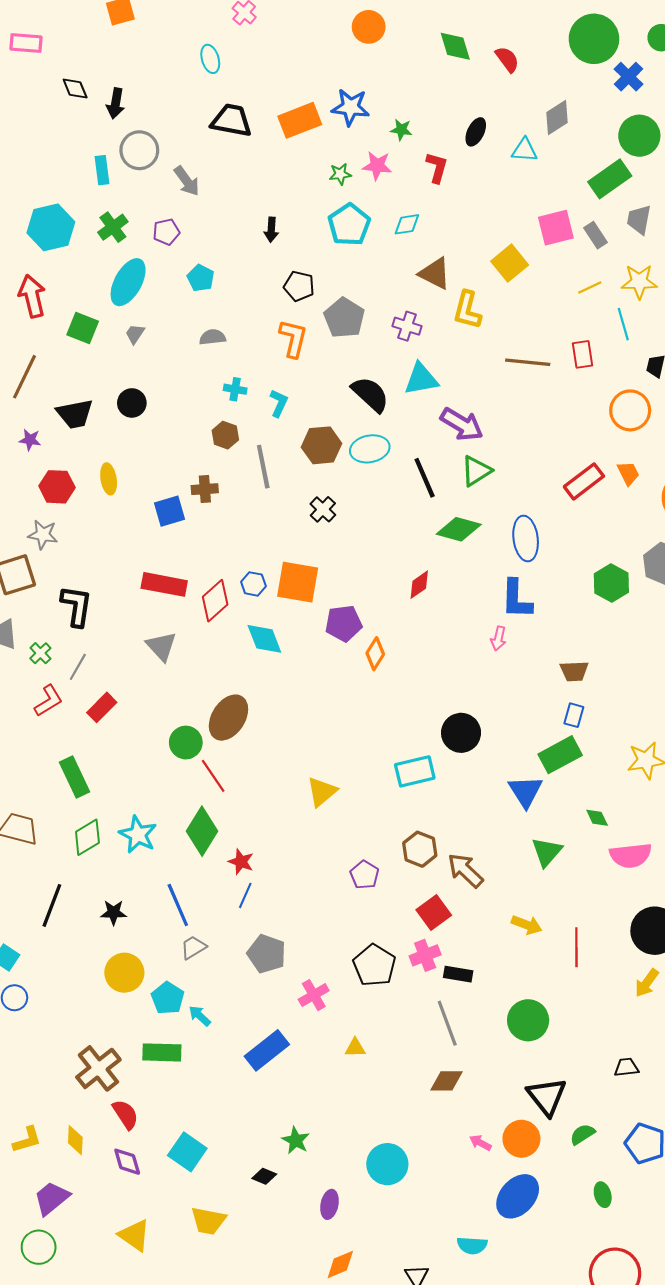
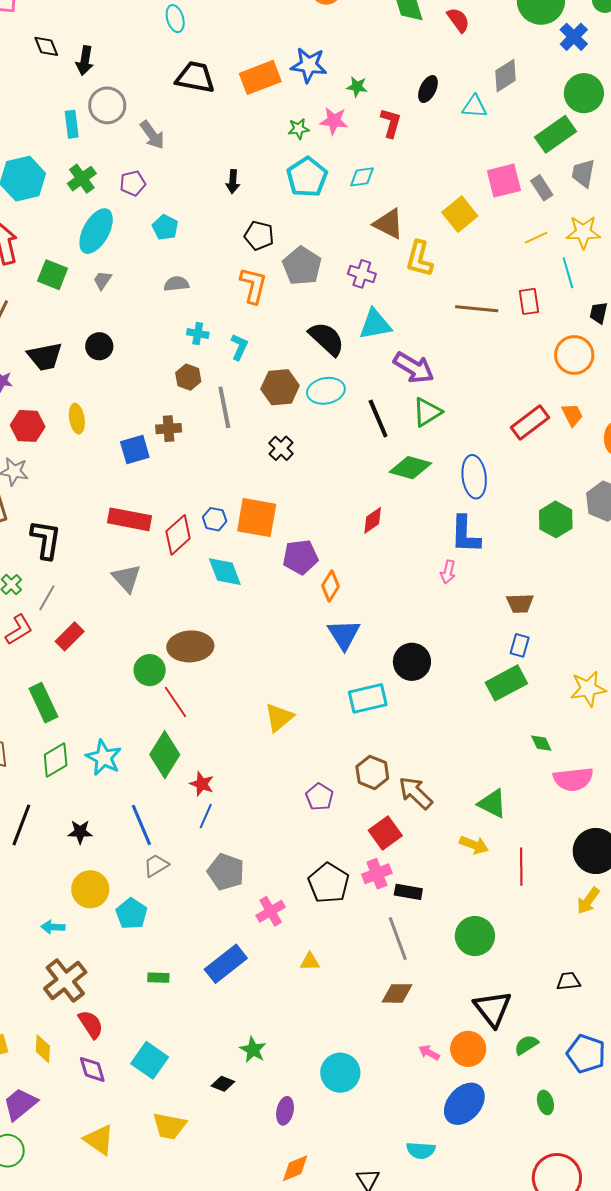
brown ellipse: (228, 718) -> (190, 646), turned 54
blue triangle: (525, 791) -> (344, 635), moved
green triangle: (547, 852) -> (492, 804), moved, turned -44
cyan arrow: (200, 1016) -> (53, 927), moved, turned -40
green rectangle: (162, 1052) -> (158, 978), moved, size x0.6

